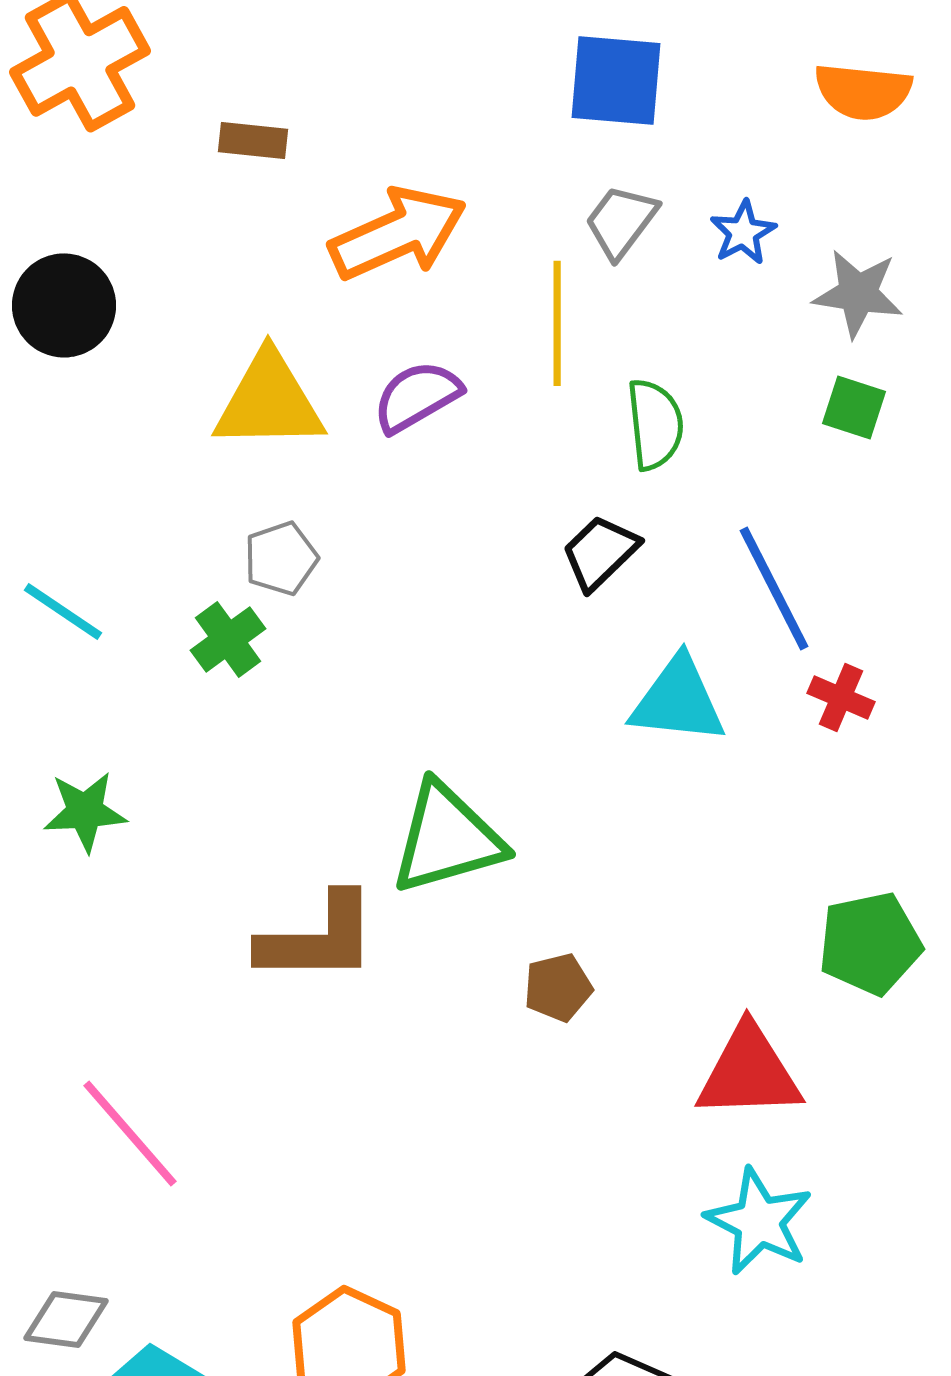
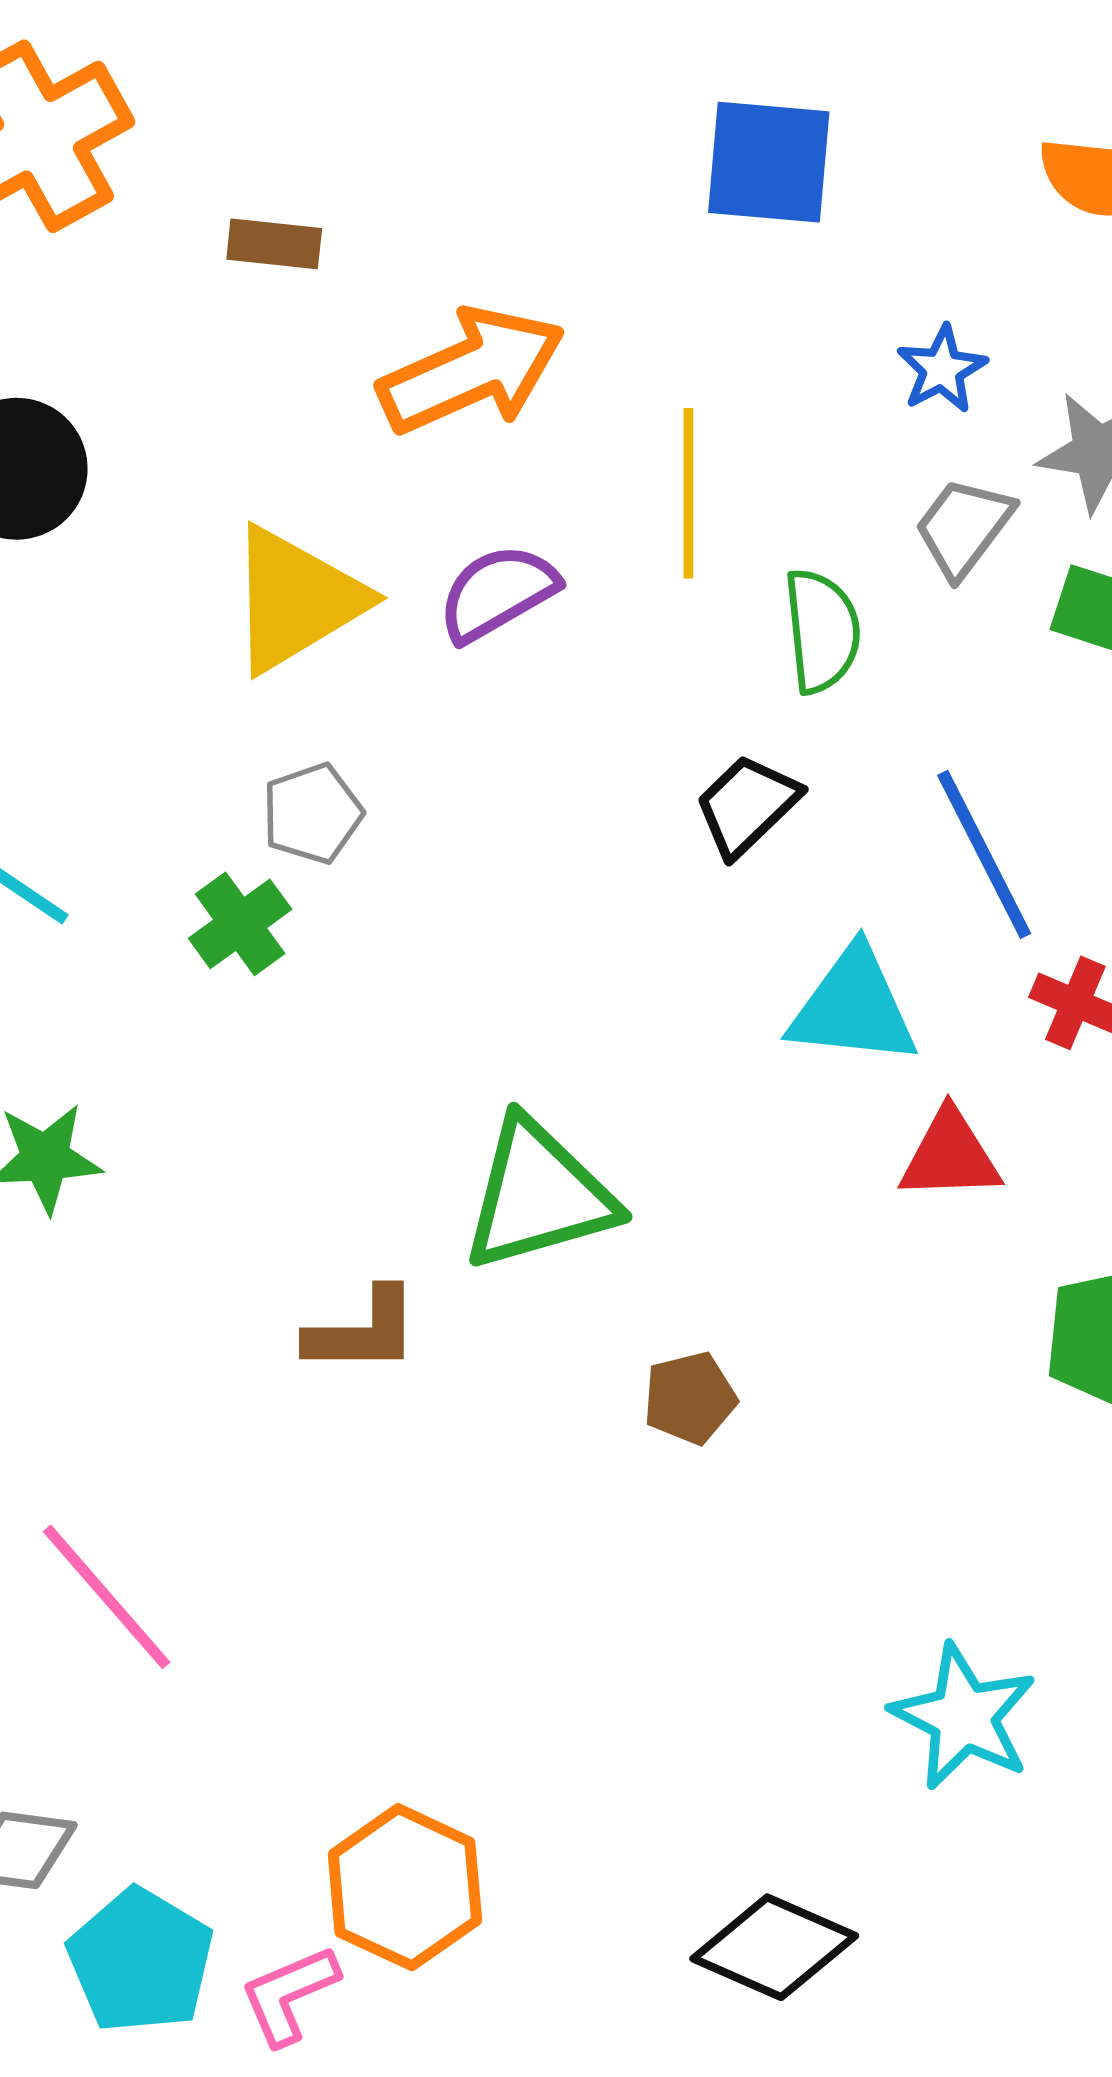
gray trapezoid: (621, 221) -> (964, 527), moved
yellow triangle: (269, 401) -> (296, 600), turned -30
brown L-shape: (318, 938) -> (363, 1331), size x0.7
red triangle: (749, 1072) -> (950, 1155), moved, size x0.7

